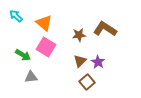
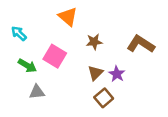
cyan arrow: (16, 16) -> (19, 33), moved
orange triangle: (44, 23) -> (68, 17), moved
brown L-shape: (105, 29) -> (141, 44), moved

